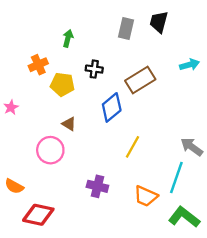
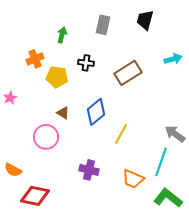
gray rectangle: (126, 28) -> (103, 25), moved
blue diamond: (112, 107) -> (96, 112), moved

